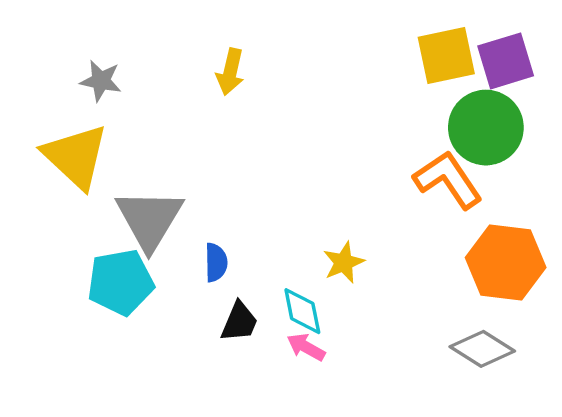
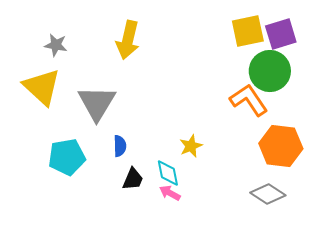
yellow arrow: (230, 72) -> (128, 40), size x1.5
gray triangle: (149, 219) -> (97, 103), moved

